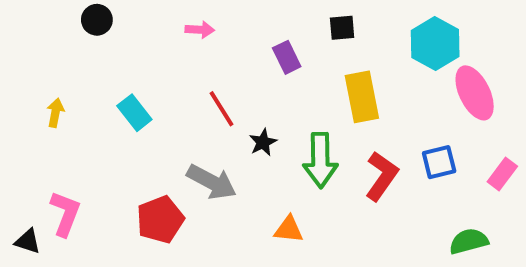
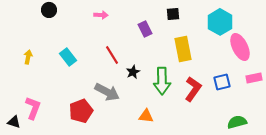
pink rectangle: (502, 174) -> (254, 78), moved, turned 42

